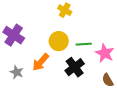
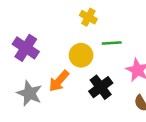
green line: (84, 44) -> (112, 43), moved
gray star: (17, 72) -> (29, 93), size x1.5

